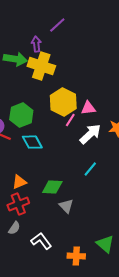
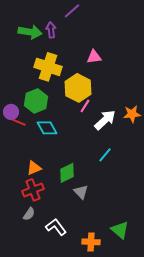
green arrow: (15, 59) -> (30, 32), moved
yellow cross: (41, 66) -> (48, 67), moved
pink triangle: (88, 108) -> (94, 57), moved
green diamond: (52, 187) -> (67, 173), turned -30

